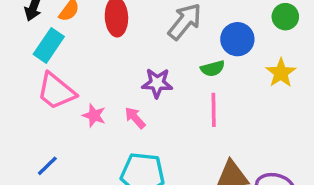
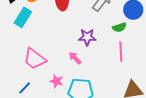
pink trapezoid: (56, 91) -> (35, 59), moved
pink star: (94, 115) -> (56, 81), moved

